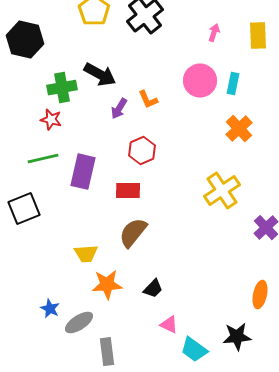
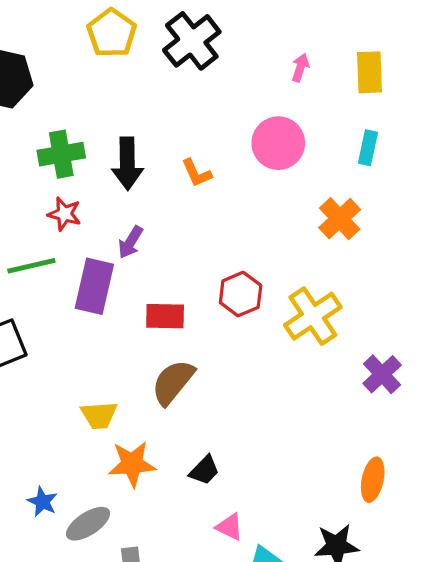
black arrow: (100, 75) -> (127, 164), moved, turned 60
cyan rectangle: (233, 84) -> (368, 148), moved
purple arrow: (119, 109) -> (130, 242), moved
red star: (51, 120) -> (64, 214), moved
red hexagon: (142, 151) -> (241, 294), moved

